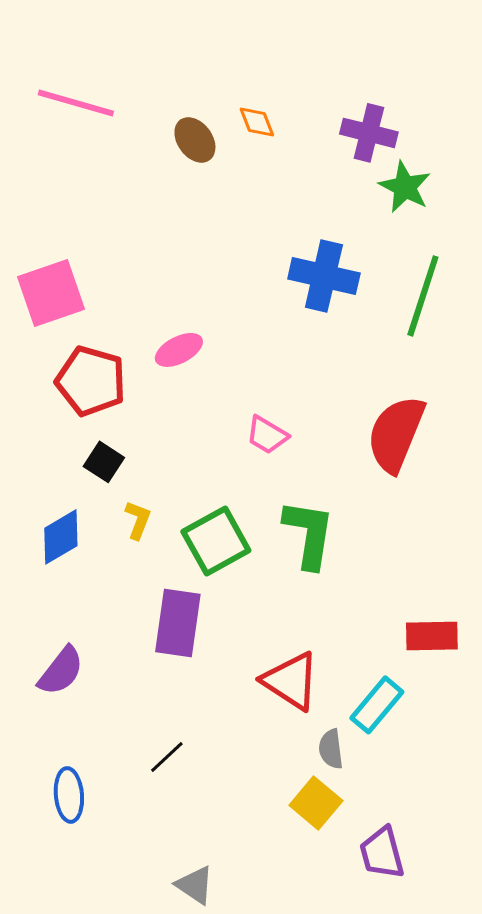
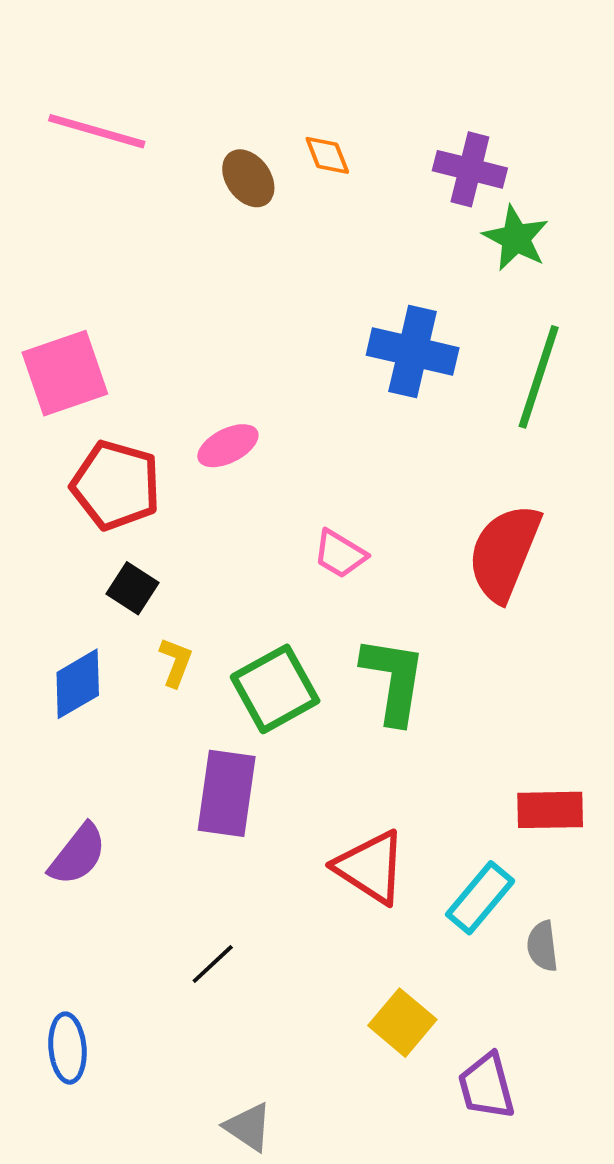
gray semicircle: (331, 749) -> (542, 946), moved
blue ellipse: (69, 795) -> (67, 1048), moved

